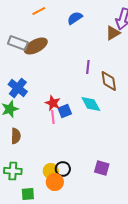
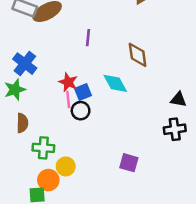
purple line: (88, 67) -> (88, 38), moved
black circle: (63, 169) -> (81, 111), moved
green cross: (13, 171) -> (43, 148), moved
orange circle: (55, 182) -> (48, 180), moved

